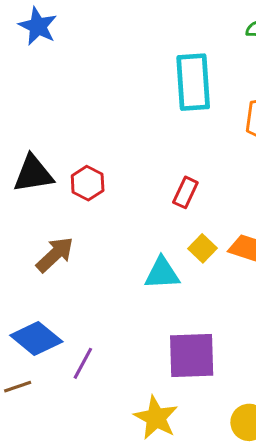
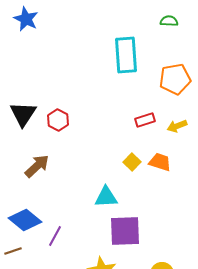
black triangle: (33, 174) -> (23, 114), turned -48
red rectangle: (185, 192) -> (145, 120), moved, turned 48
cyan triangle: (162, 273) -> (106, 197), moved

